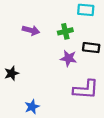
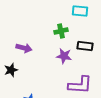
purple arrow: (31, 30) -> (24, 48), moved

